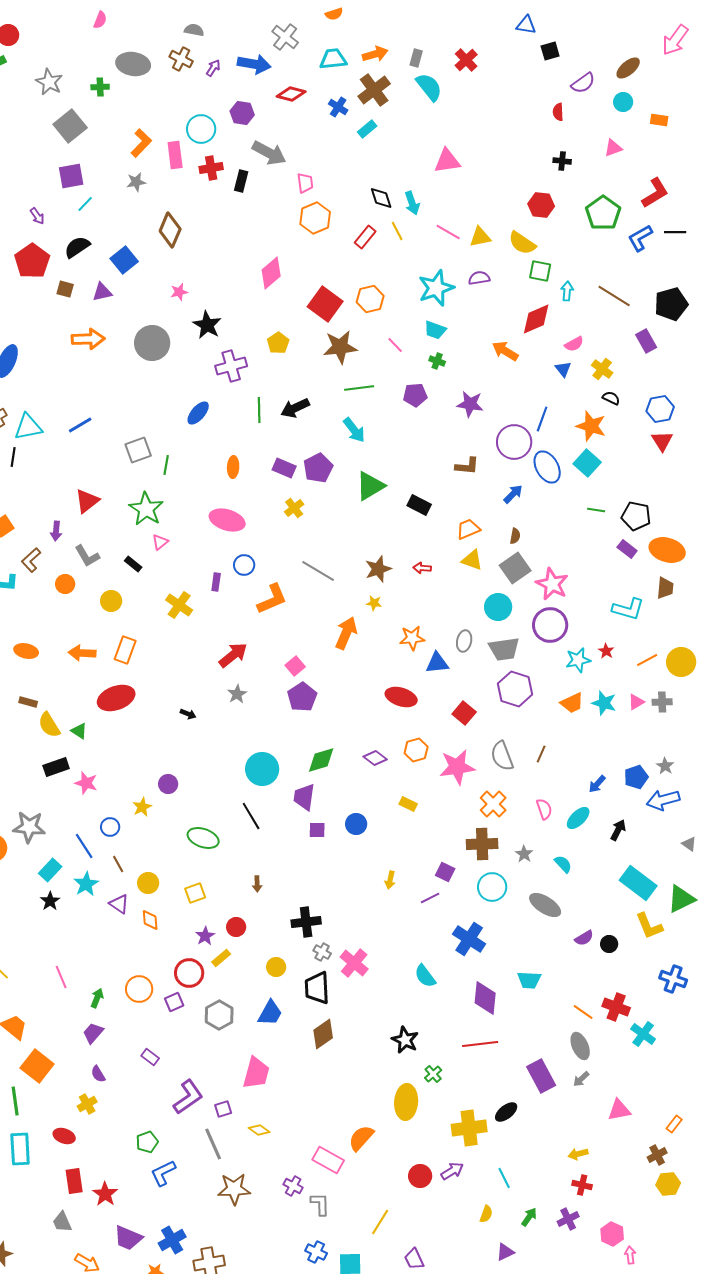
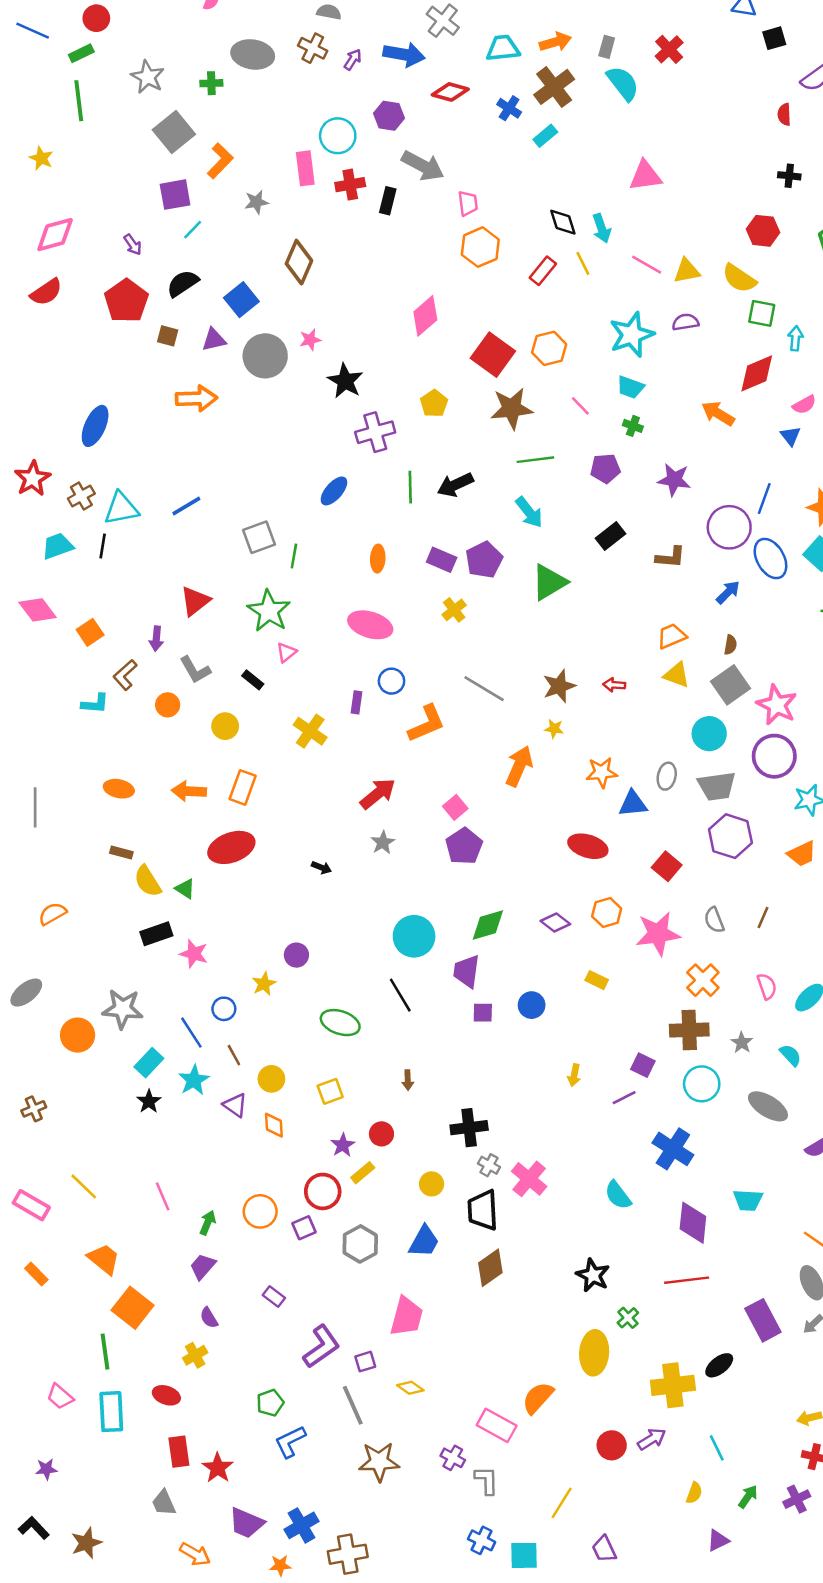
orange L-shape: (141, 143) -> (220, 161), moved
gray circle: (152, 343) -> (265, 356), moved
black rectangle: (419, 505) -> (610, 536), moved, turned -65
gray semicircle: (502, 756) -> (714, 920), size x0.7

